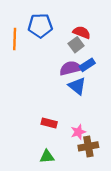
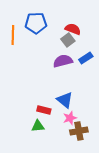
blue rectangle: (87, 65) -> (86, 58), moved
blue triangle: (77, 86) -> (65, 100), moved
green triangle: (47, 157) -> (38, 126), moved

